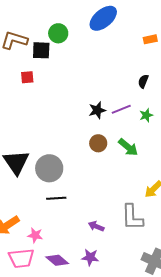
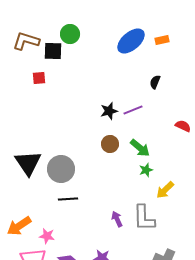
blue ellipse: (103, 18) -> (131, 41), moved
green star: (146, 115) -> (146, 170), moved
purple arrow: (96, 226) -> (117, 219), moved, turned 42

